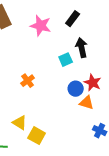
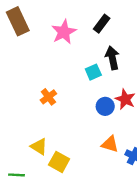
pink star: (41, 26) -> (64, 32), turned 30
orange triangle: (87, 103) -> (110, 144), moved

